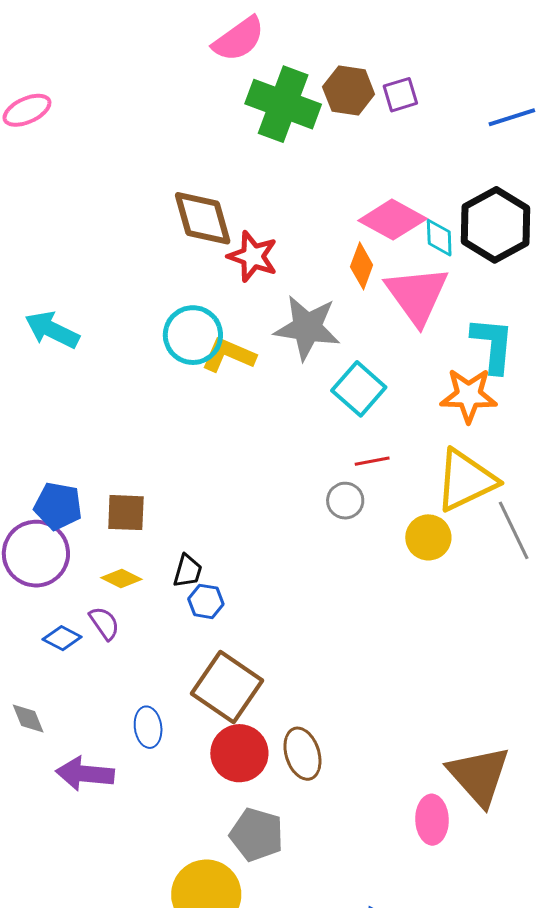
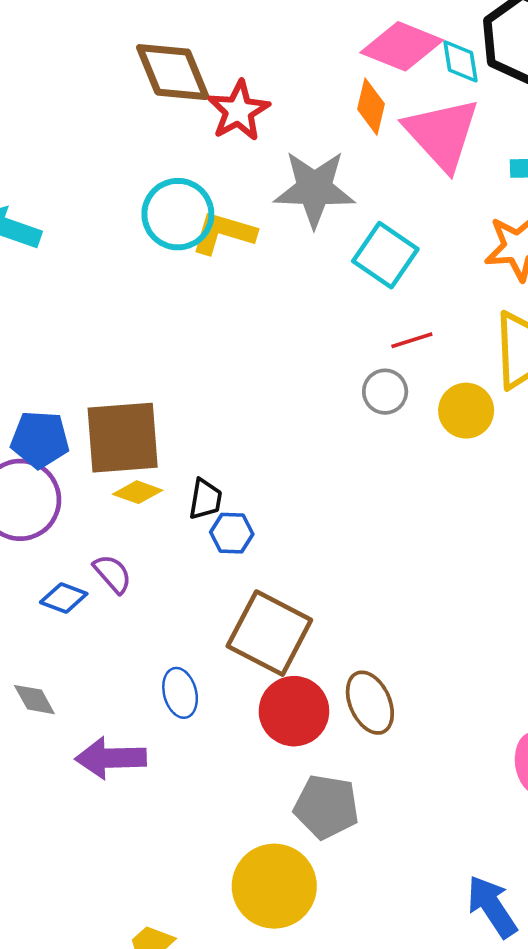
red star: (253, 256) -> (239, 111), turned 30
brown square: (126, 513) -> (123, 438), size x1.6
yellow circle: (428, 537) -> (466, 411), moved
yellow diamond: (121, 579) -> (138, 492), moved

